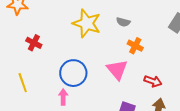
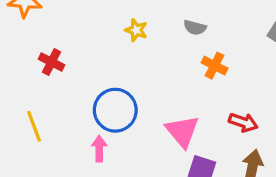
yellow star: (87, 23) -> (136, 30), size x0.5
pink triangle: (117, 70) -> (182, 131), moved

